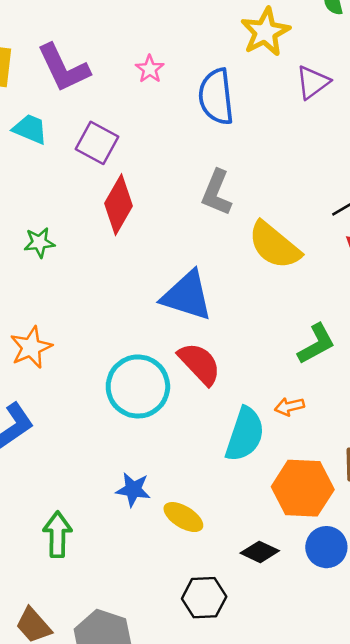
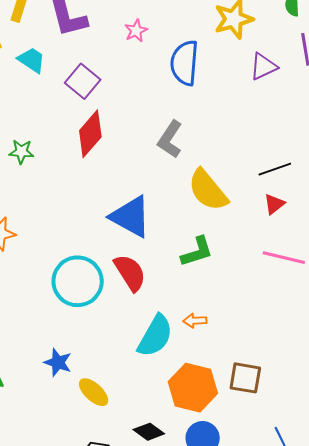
green L-shape: (316, 344) -> (197, 252), moved

